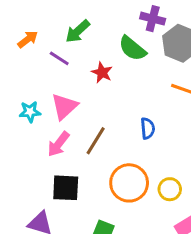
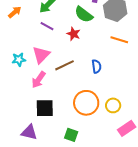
purple line: (59, 58) -> (47, 26), moved
red star: (102, 72) -> (73, 34), moved
brown line: (96, 141) -> (65, 65), moved, turned 36

